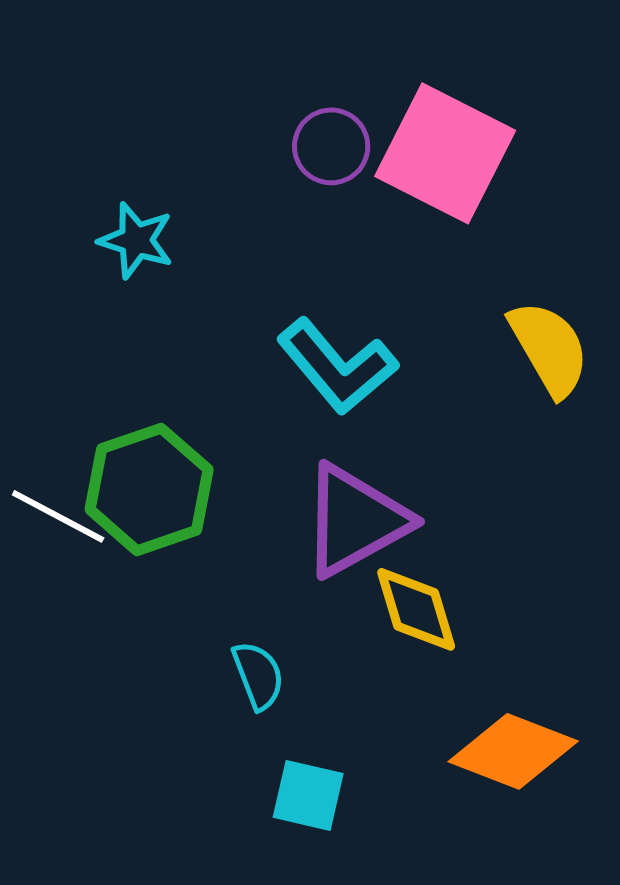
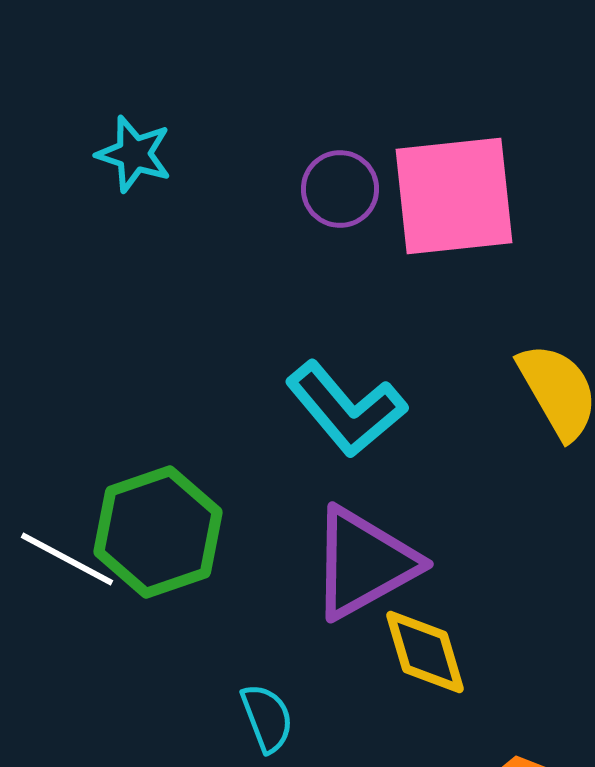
pink square: (445, 153) -> (454, 196), turned -33
cyan star: (136, 240) -> (134, 154), moved

